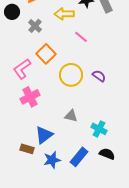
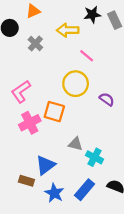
orange square: (46, 54) -> (54, 112), moved, turned -30
yellow circle: (71, 75) -> (76, 84), moved
cyan cross: (99, 129) -> (94, 157), moved
blue star: (52, 160) -> (54, 193), turned -30

